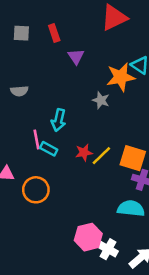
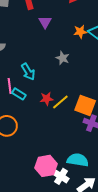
orange star: (121, 77) -> (80, 32), moved, size x0.6
cyan arrow: (59, 120) -> (28, 72), turned -48
cyan semicircle: (131, 208) -> (78, 160), moved

